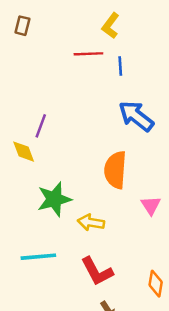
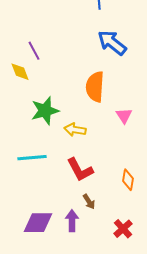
purple line: (41, 126) -> (34, 51), turned -48

